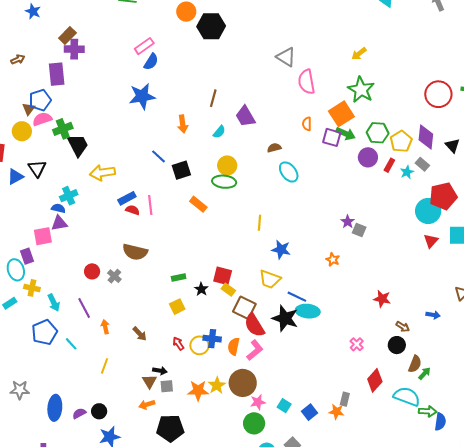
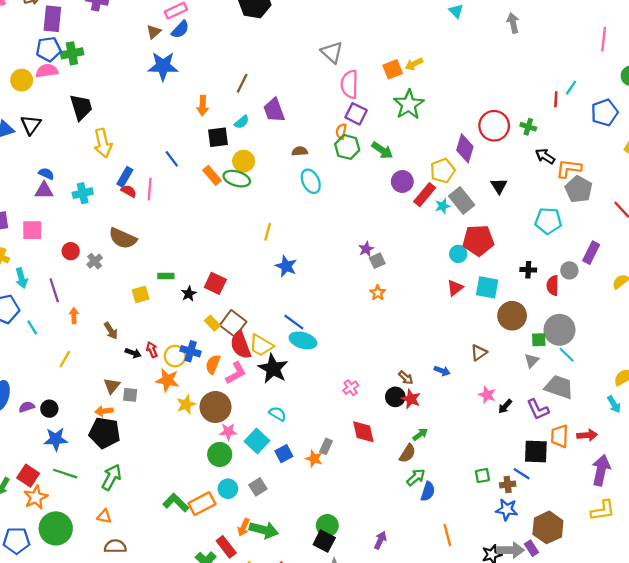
purple rectangle: (57, 74) -> (52, 19), moved
brown triangle: (29, 109) -> (154, 32), moved
orange square: (341, 114) -> (393, 69), moved, size x0.7
green cross: (63, 129) -> (72, 53), moved
green hexagon: (378, 133) -> (347, 147), moved
purple square: (332, 137) -> (356, 114), moved
purple diamond: (426, 137) -> (465, 148), moved
blue line: (159, 156) -> (172, 159), moved
gray rectangle: (422, 164) -> (462, 201), size x1.6
red rectangle: (389, 165) -> (425, 195), size x1.5
black square: (181, 170) -> (218, 137), moved
yellow arrow: (102, 173) -> (103, 143), turned -105
cyan cross: (69, 196) -> (83, 193), moved
blue rectangle: (127, 198) -> (125, 177), turned -42
orange rectangle: (198, 204) -> (212, 175), moved
cyan circle: (428, 211) -> (458, 254), size x0.6
gray square: (359, 230) -> (377, 261), turned 32
pink square: (43, 236) -> (32, 230), moved
orange star: (333, 260) -> (378, 293), moved
yellow trapezoid: (270, 279) -> (261, 345), moved
yellow rectangle: (228, 290) -> (212, 323), moved
red star: (382, 299) -> (411, 399), moved
yellow square: (177, 307) -> (141, 294), moved
black star: (285, 318) -> (273, 369), moved
brown semicircle: (415, 364) -> (407, 453), moved
black arrow: (160, 371) -> (133, 353), moved
red diamond: (375, 380) -> (363, 432), turned -65
orange star: (198, 391) -> (167, 380), moved
cyan semicircle: (407, 397) -> (278, 414), moved, size x0.6
cyan square: (284, 406) -> (257, 441), size x1.5
green arrow: (428, 411) -> (416, 477), turned -54
black pentagon: (170, 428) -> (105, 433), moved

